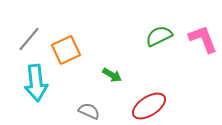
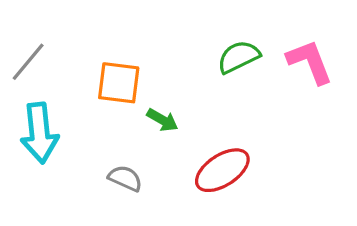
orange square: (66, 50) -> (119, 83), moved, turned 32

